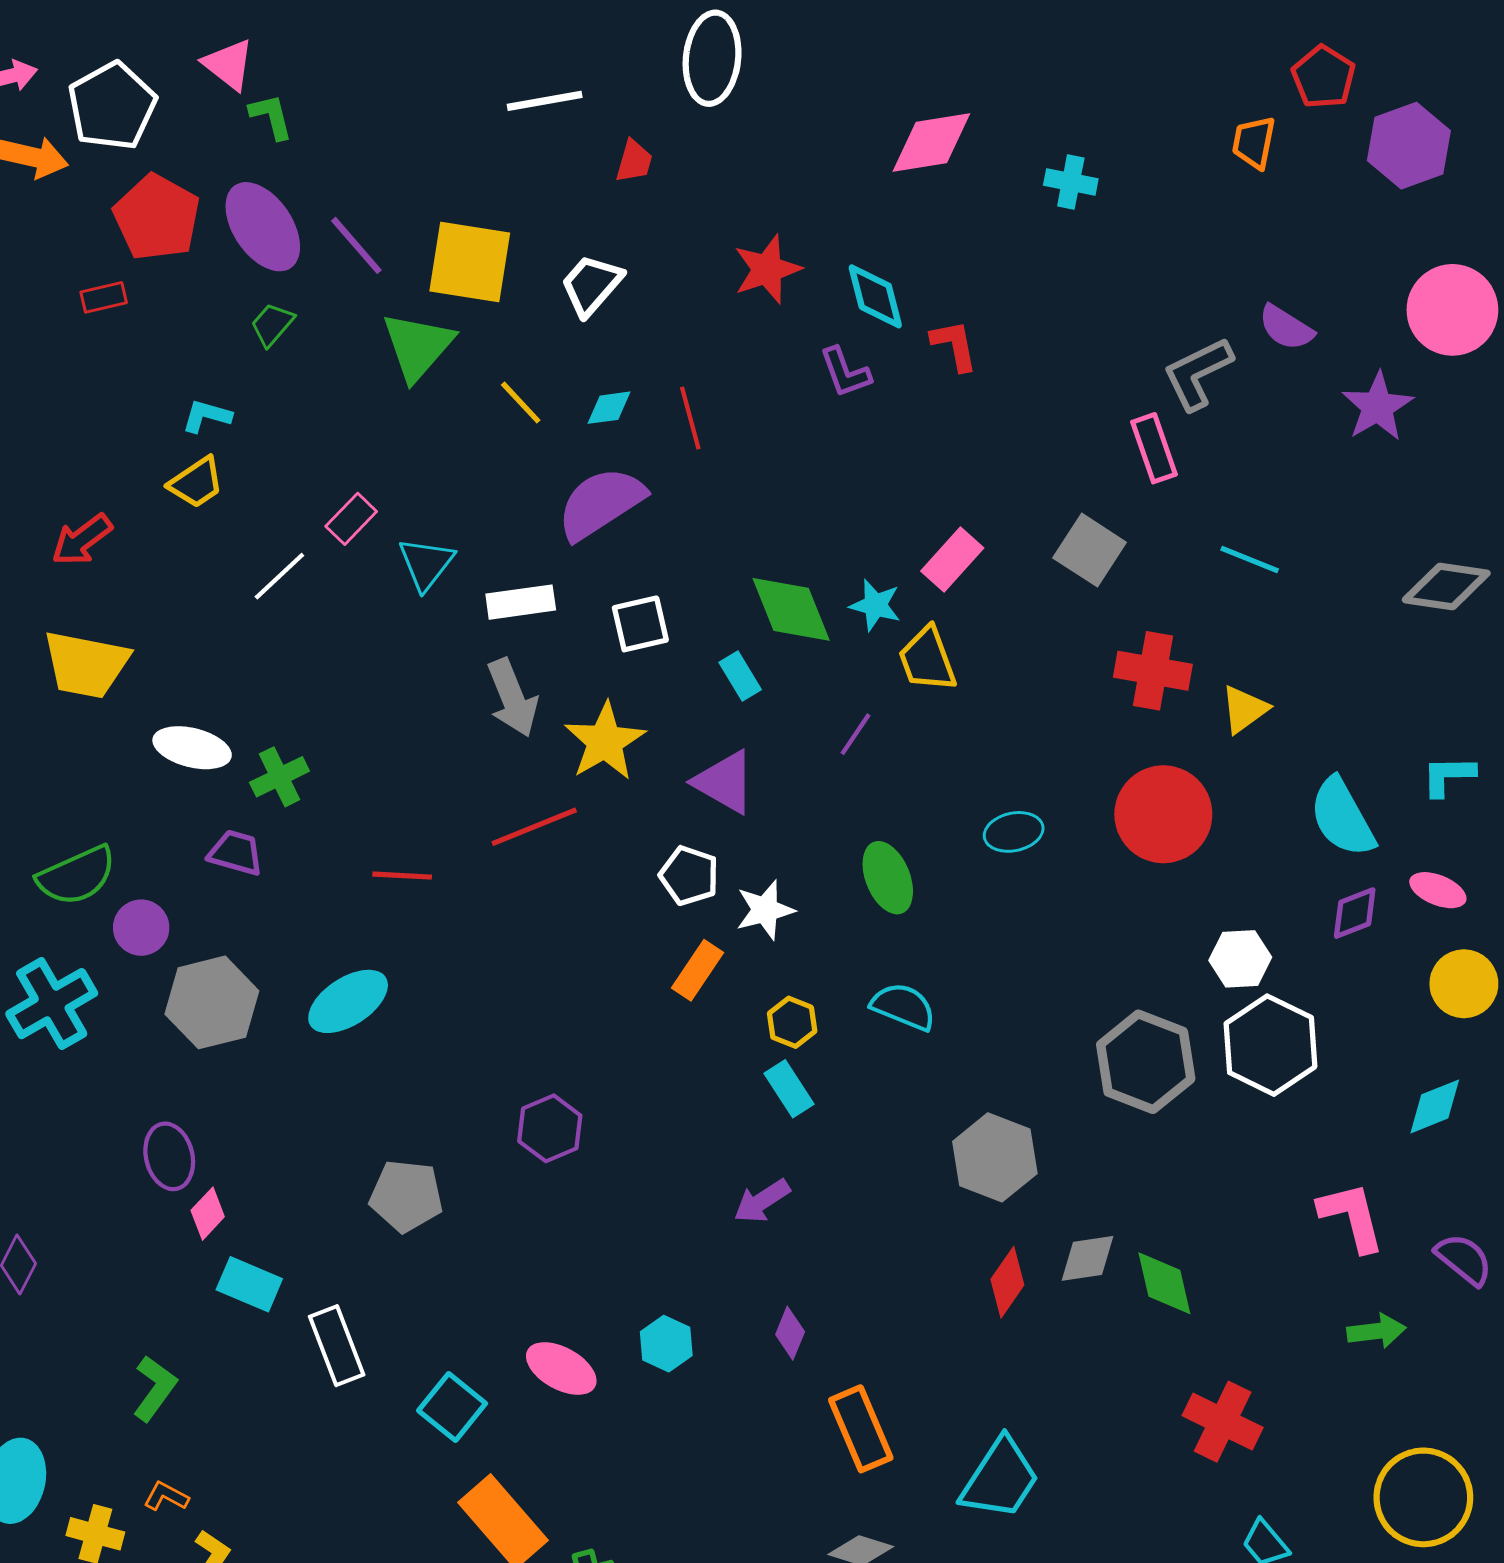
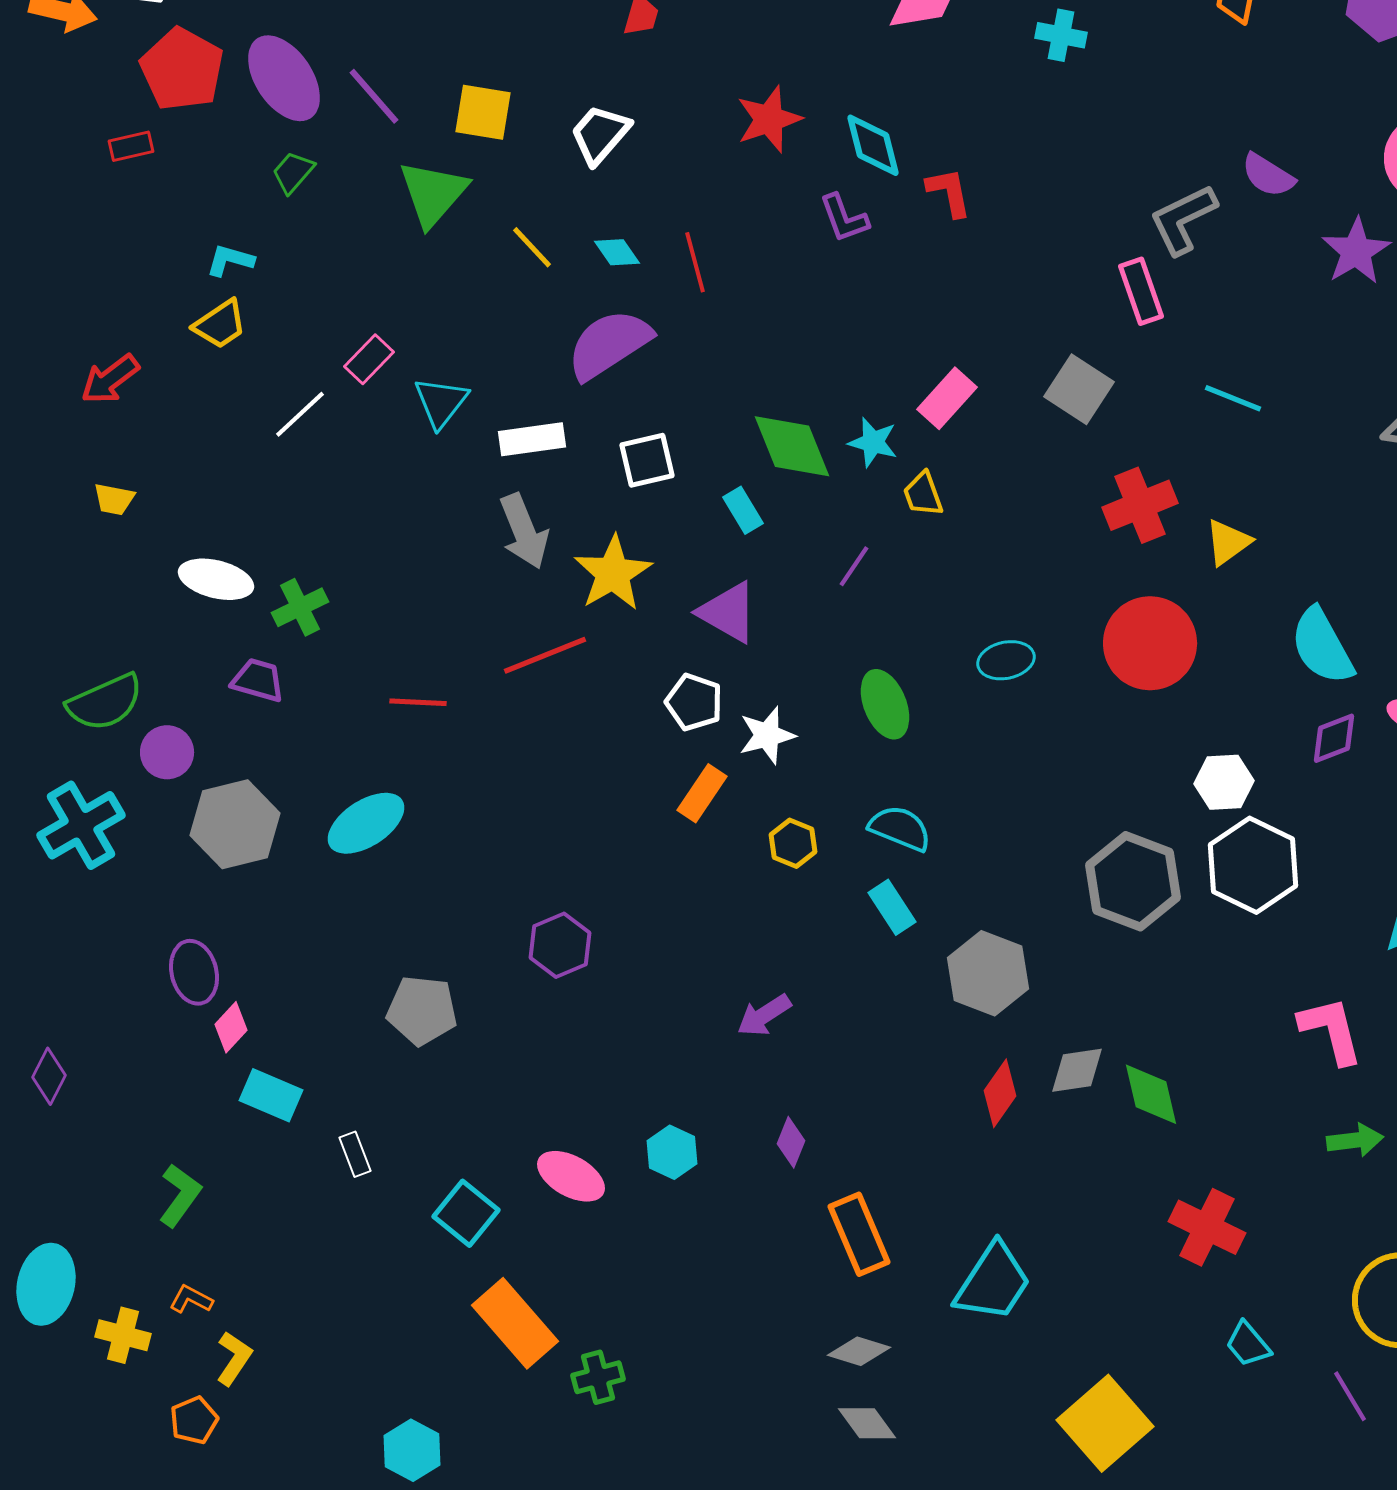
yellow square: (470, 262) -> (483, 112), size x0.7
cyan diamond: (609, 408) -> (617, 252), turned 63
yellow trapezoid: (927, 659) -> (923, 494), size x0.7
yellow trapezoid: (86, 665) -> (114, 499), size x0.5
red cross: (1153, 671) -> (1140, 505), turned -32
cyan rectangle: (789, 1089) -> (892, 907), moved
white rectangle: (337, 1346) -> (355, 1154), size x0.6

